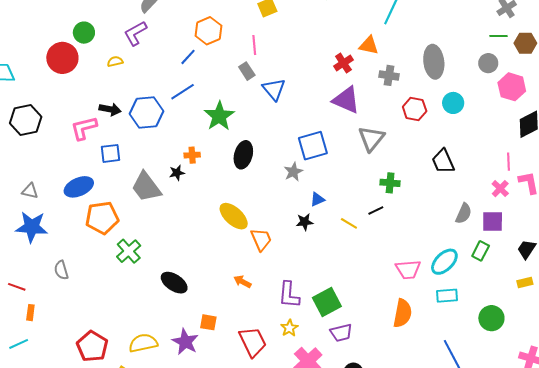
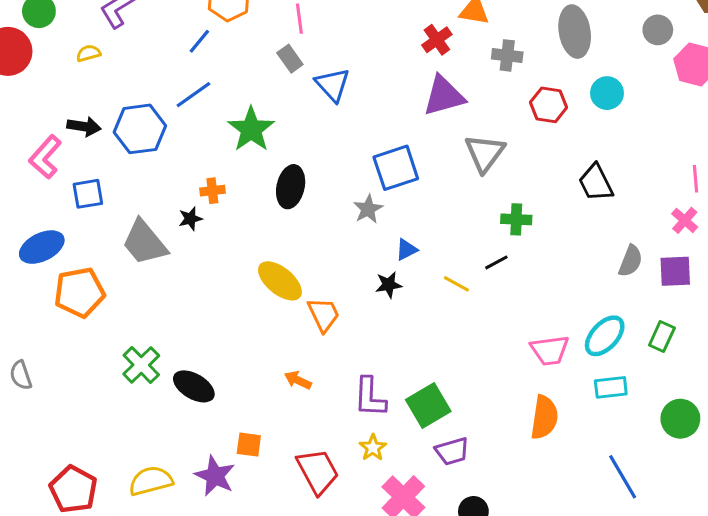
purple triangle: (346, 100) -> (444, 96), turned -36
pink L-shape: (84, 128) -> (45, 157), turned -32
green cross: (129, 251) -> (141, 365), moved
green rectangle: (481, 251) -> (662, 337), moved

